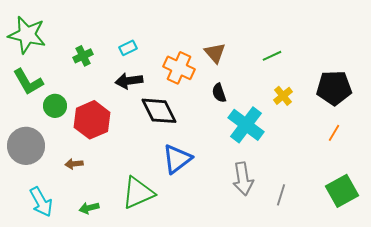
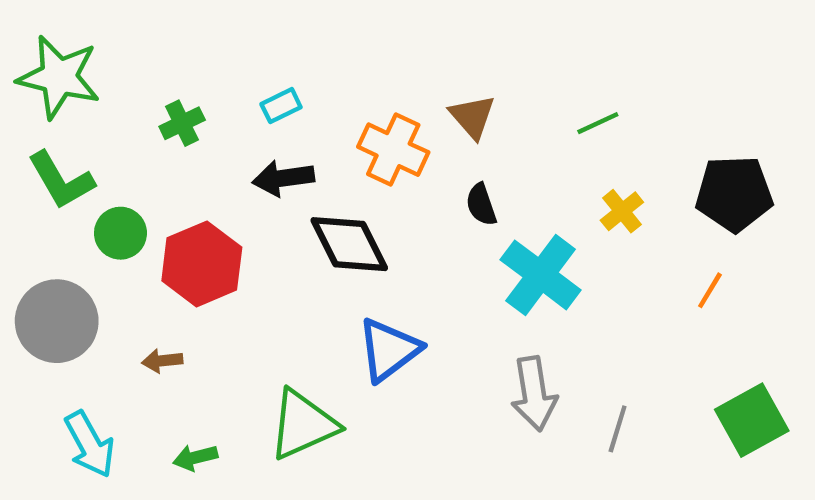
orange line: (334, 133) -> (710, 290), moved

